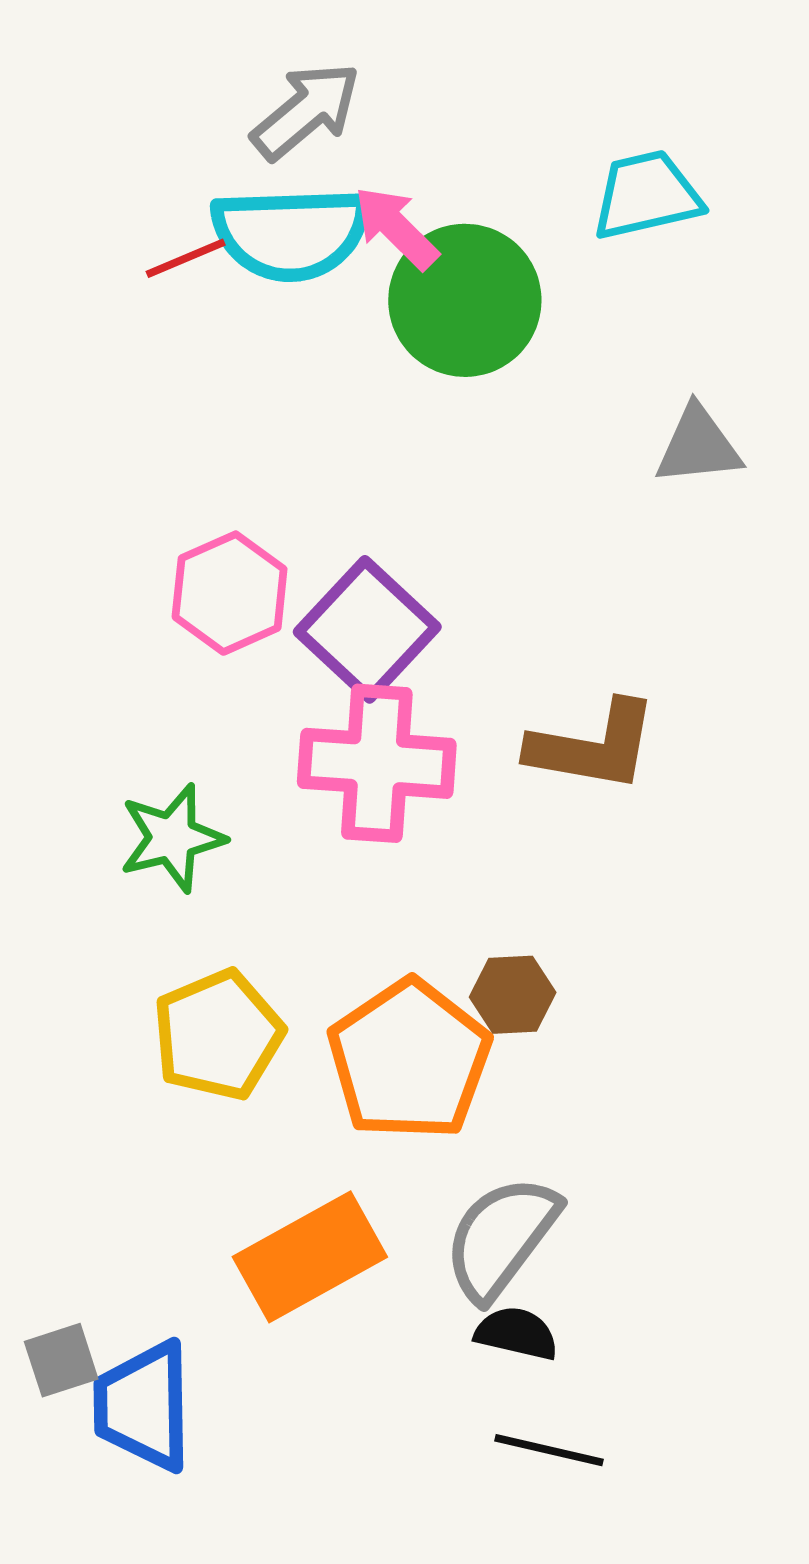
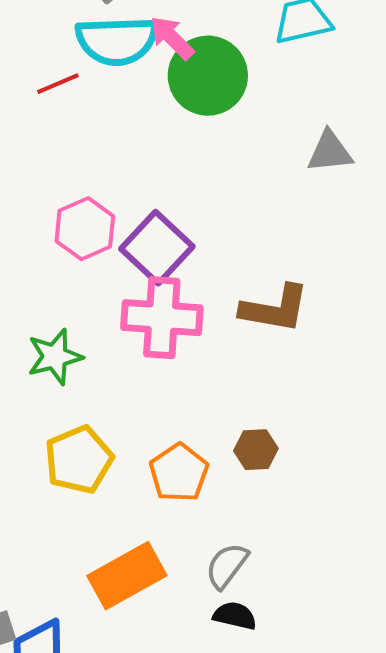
red line: (186, 258) -> (58, 84), moved
brown hexagon: (513, 995) -> (256, 450), moved
orange pentagon: (409, 1060) -> (179, 473), size x0.7
gray semicircle: (501, 1238) -> (227, 566), size x0.7

